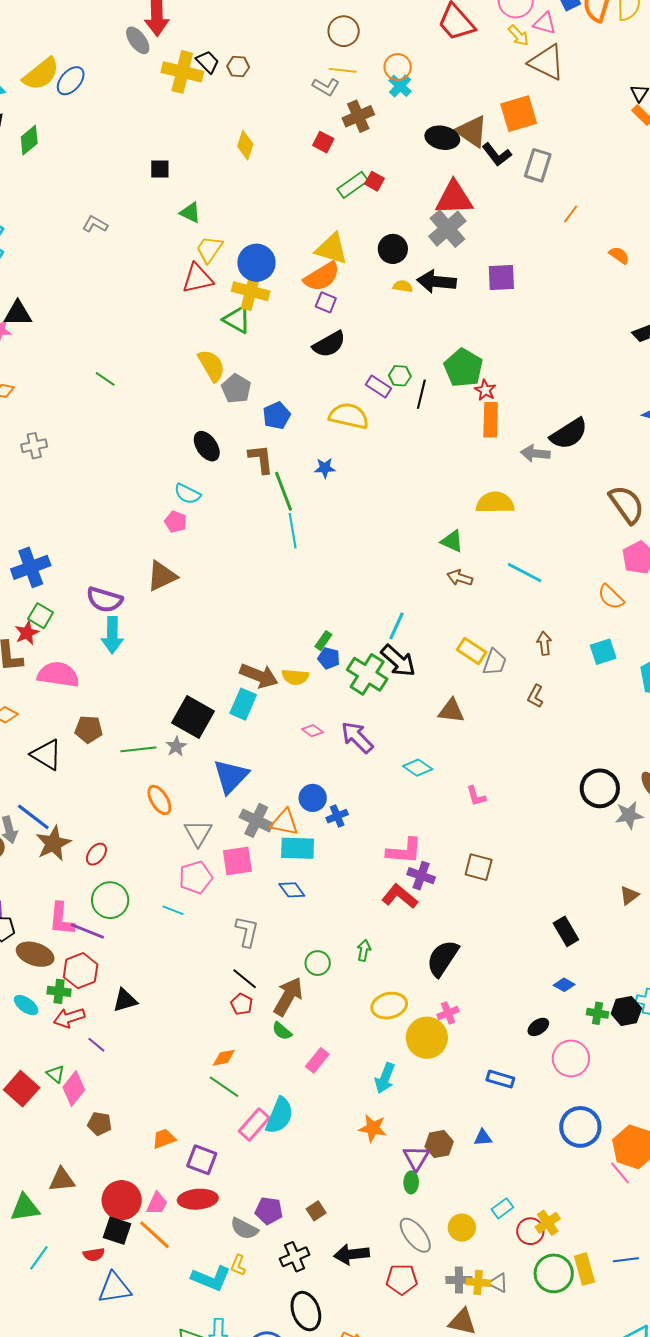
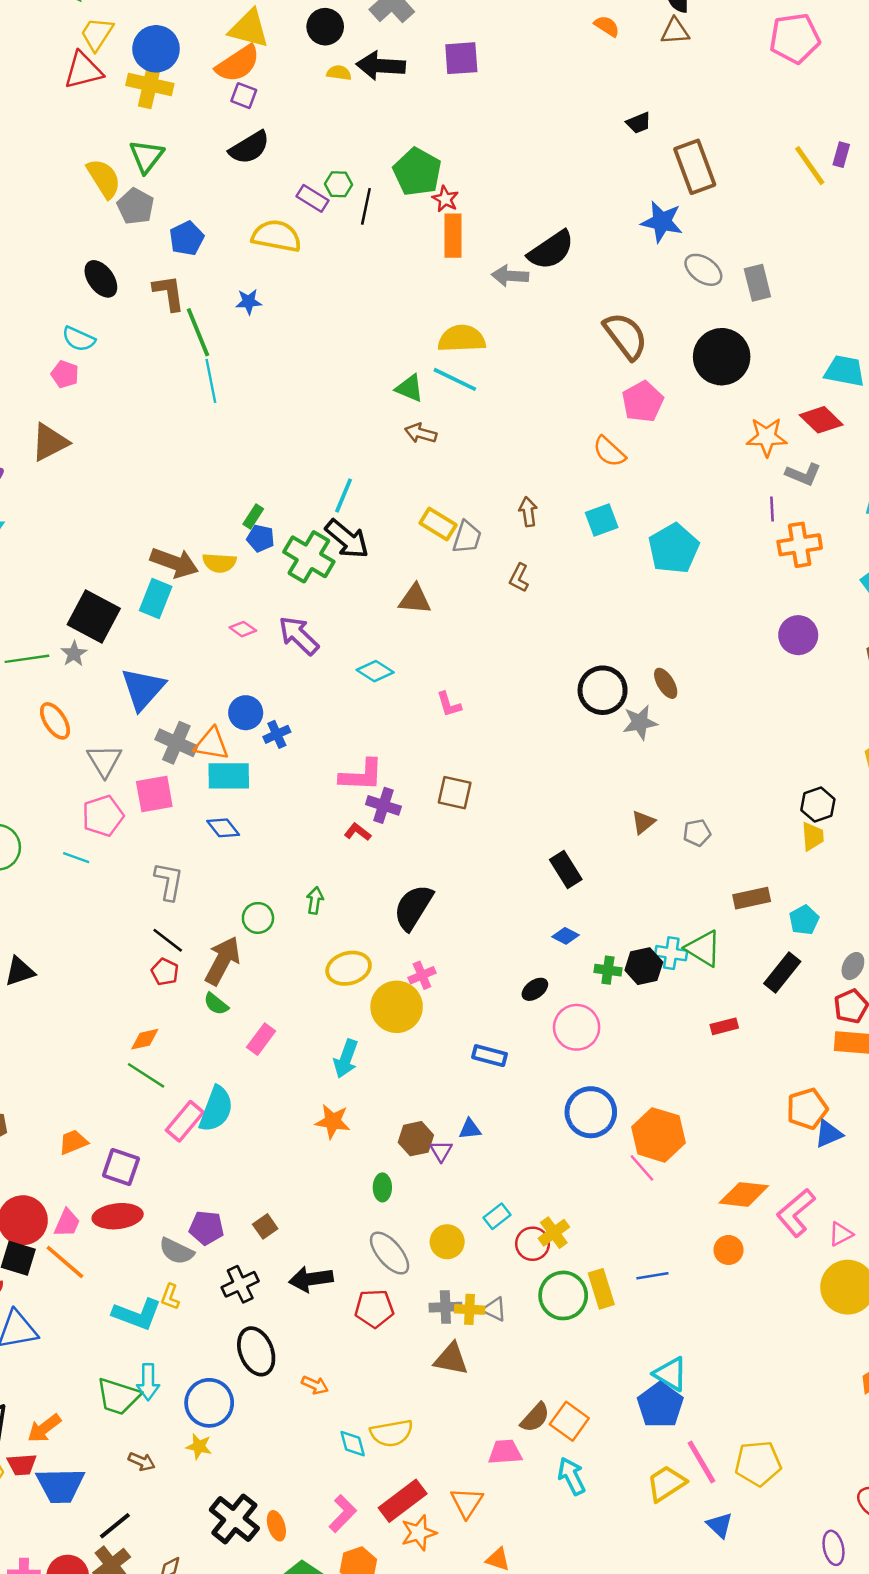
green triangle: (237, 319) -> (146, 156), moved, turned 40
cyan line: (525, 573) -> (455, 379), moved
red L-shape: (400, 896) -> (358, 832), size x0.6
purple triangle: (416, 1158) -> (441, 1151), moved, size x0.7

